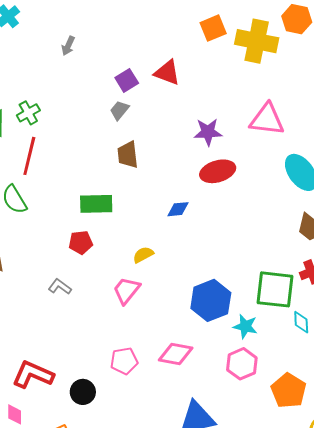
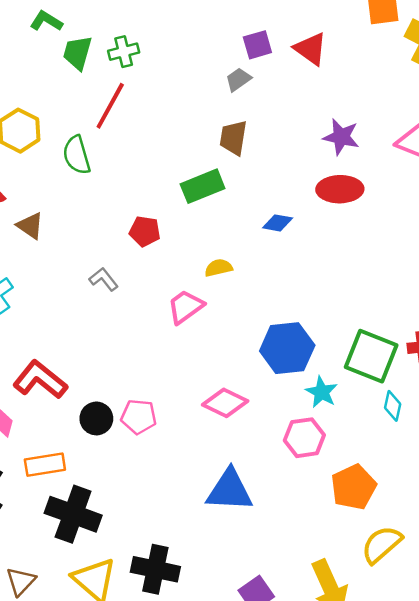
green rectangle: (96, 204) -> (203, 186), moved, turned -36
pink pentagon: (124, 361) -> (139, 417), moved

